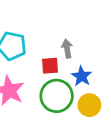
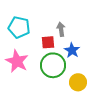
yellow circle: (89, 105) -> (78, 82), moved

